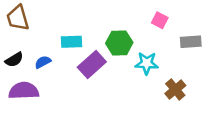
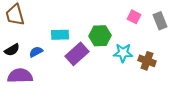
gray rectangle: (191, 42) -> (160, 21), moved, turned 72
brown cross: (175, 89) -> (147, 61), moved, turned -30

